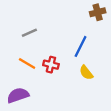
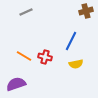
gray line: (29, 33) -> (26, 12), moved
yellow semicircle: (86, 73) -> (76, 64), turned -64

